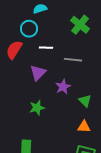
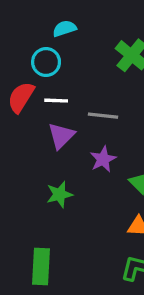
white line: (46, 48) -> (56, 101), moved
gray line: (73, 60) -> (103, 116), moved

